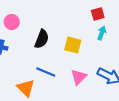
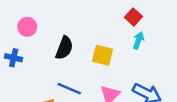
red square: (98, 14) -> (133, 17), turned -32

